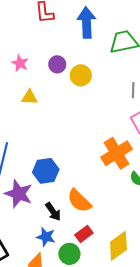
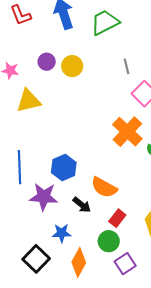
yellow triangle: (29, 97) -> (29, 101), size x1.5
blue star: (46, 237) -> (62, 233), moved

